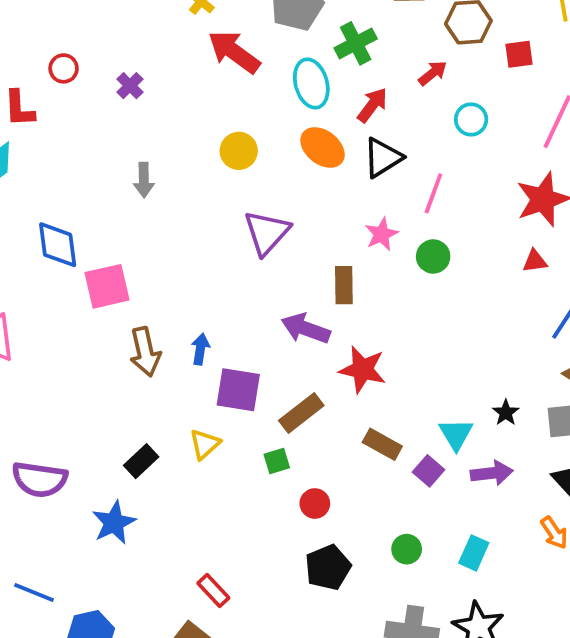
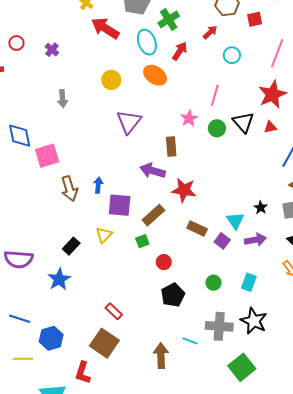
black triangle: (383, 158) -> (243, 122), moved, turned -35

